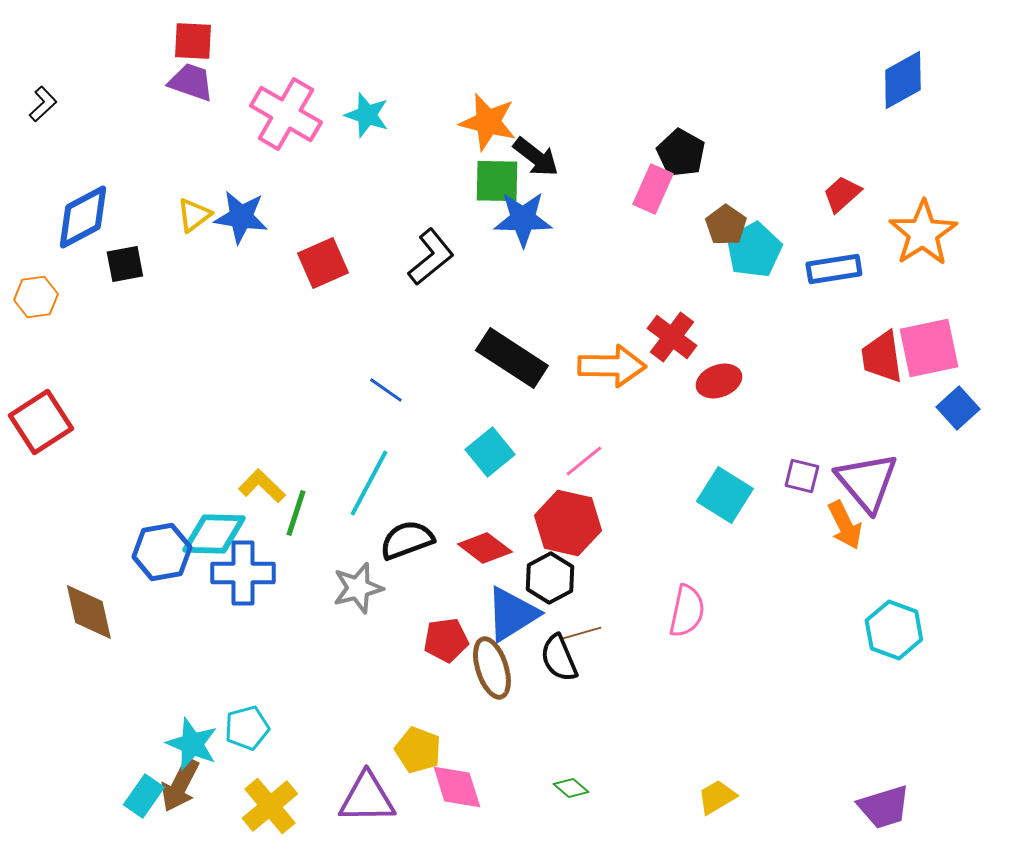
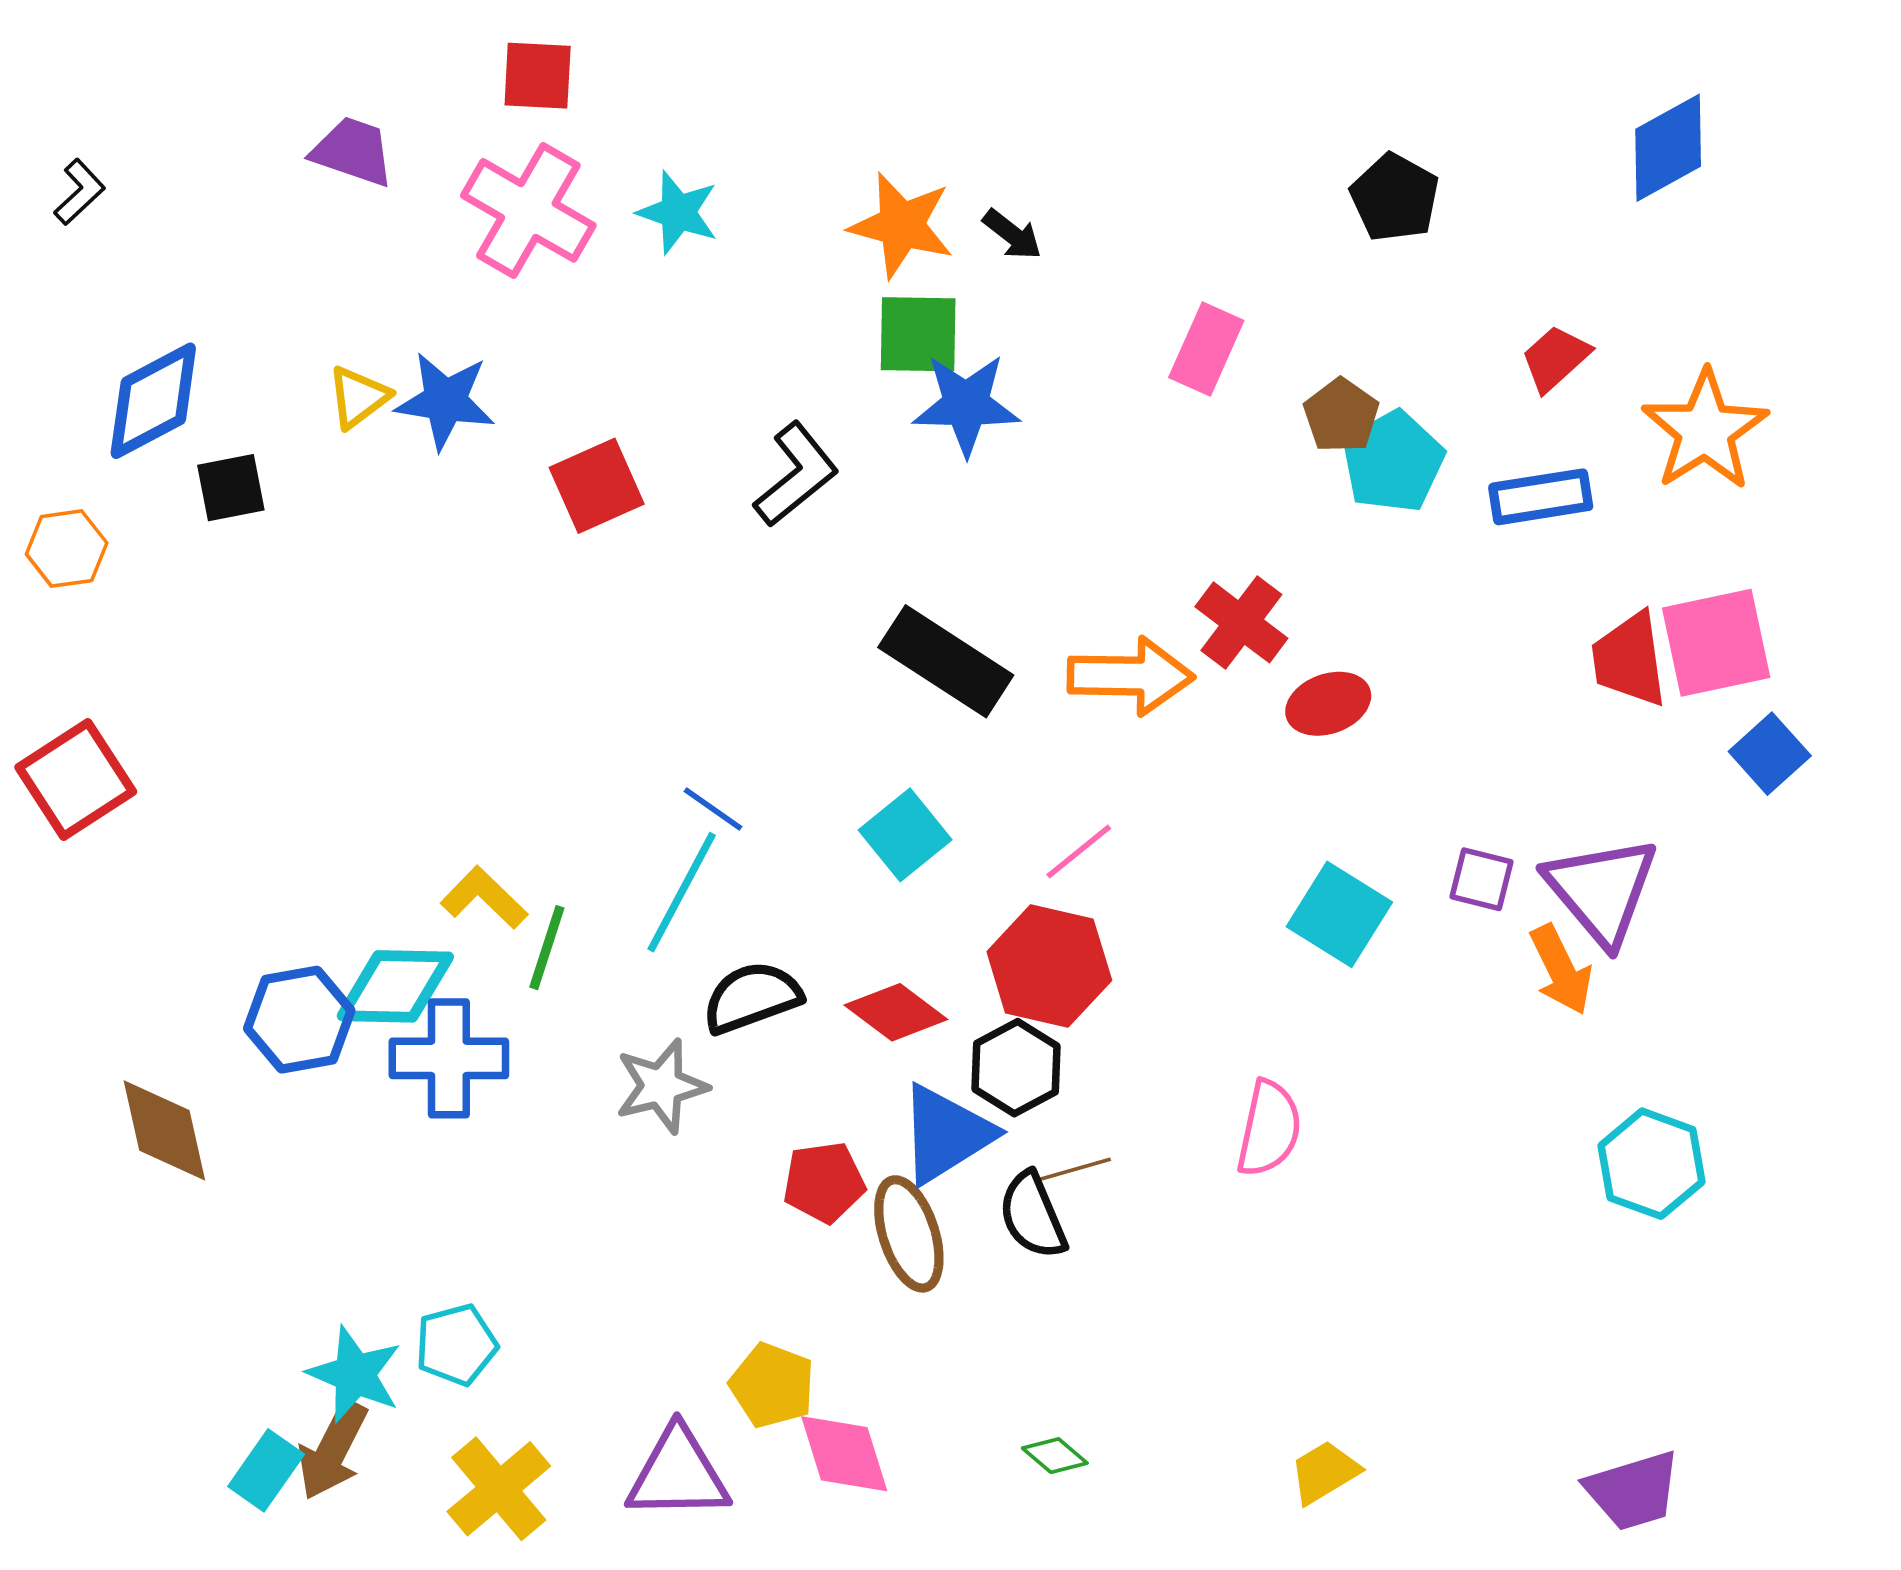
red square: (193, 41) -> (538, 76), moved
black pentagon: (681, 153) -> (1395, 198), moved
black arrow: (536, 157) -> (1012, 235), moved, size x0.7
blue line: (386, 390) -> (713, 809), moved

